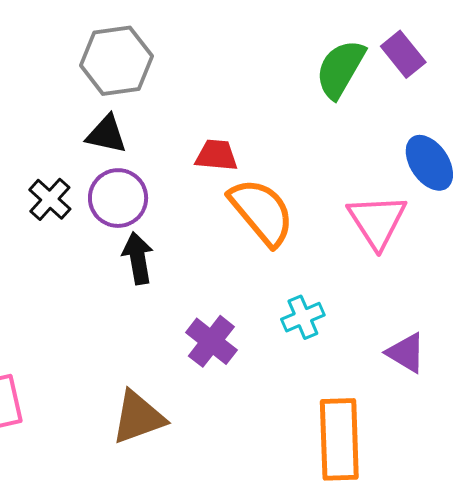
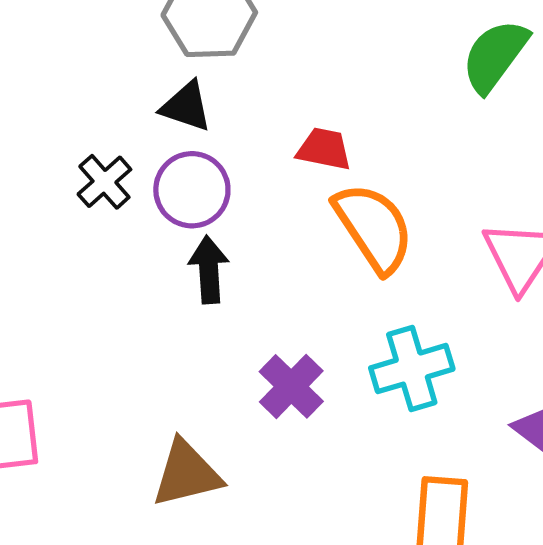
cyan cross: (303, 317) -> (412, 369), size x1.5

